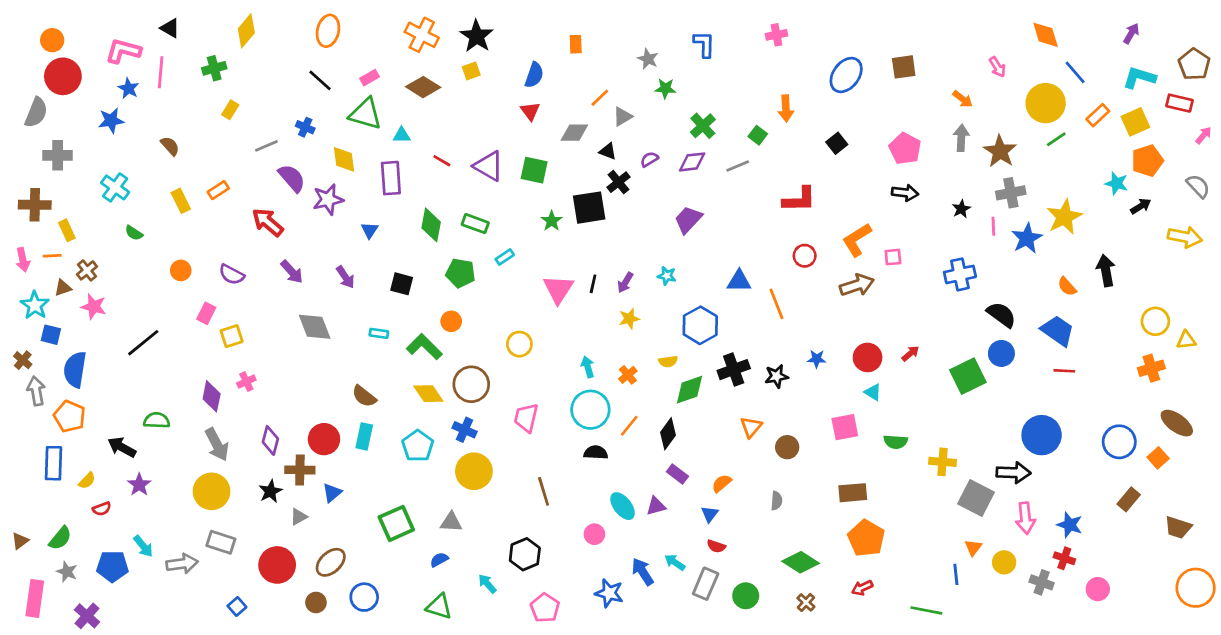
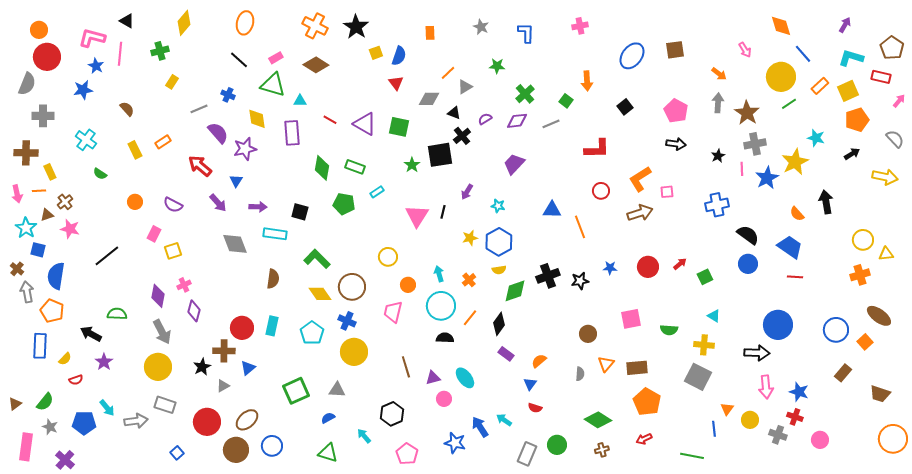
gray star: (648, 59) -> (481, 27), moved
yellow square: (471, 71) -> (376, 53), moved
cyan star: (1117, 183) -> (816, 138), moved
blue triangle: (370, 230) -> (236, 181), moved
purple arrow: (345, 277) -> (258, 207), turned -54
purple arrow: (625, 282) -> (467, 192), moved
orange circle: (451, 321) -> (408, 285), moved
blue hexagon: (700, 325) -> (499, 242), moved
cyan rectangle: (379, 333) -> (275, 234), moved, size x1.6
green square: (968, 376) -> (705, 277), moved, size x0.6
cyan triangle: (873, 392) -> (714, 316), moved
brown semicircle: (364, 396) -> (273, 279), moved, turned -120
orange triangle: (751, 427) -> (606, 364), moved
purple diamond: (270, 440) -> (194, 311), moved
gray square: (976, 498) -> (698, 377), moved
purple triangle: (656, 506) -> (433, 378), moved
gray rectangle: (706, 584) -> (527, 454), moved
brown circle: (316, 602) -> (236, 450), size x1.6
brown cross: (806, 602) -> (602, 450), turned 32

